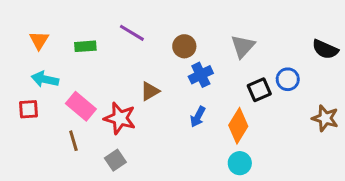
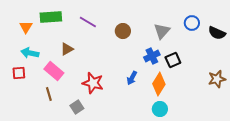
green rectangle: (85, 46) -> (51, 17), moved, size x1.5
blue cross: (201, 75) -> (152, 56), moved
blue circle: (288, 79) -> (192, 23), moved
brown triangle: (150, 91) -> (67, 49), moved
red star: (120, 118) -> (93, 83), moved
brown star: (325, 118) -> (217, 79), turned -30

